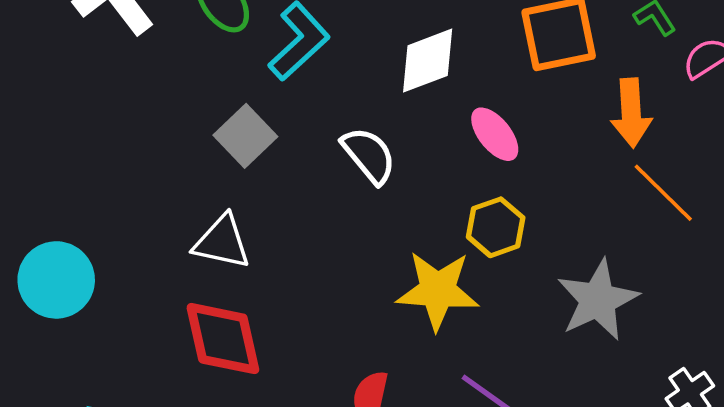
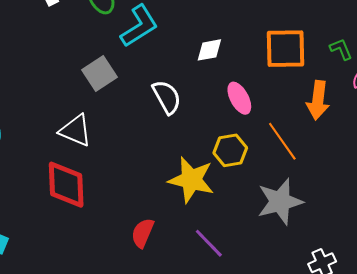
white diamond: (428, 61) -> (209, 50), size x0.7
orange line: (663, 193) -> (282, 141), moved

